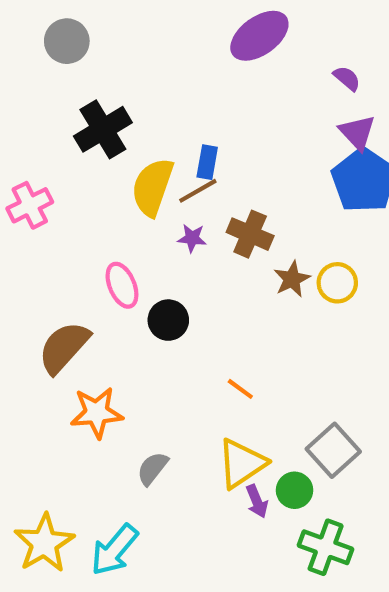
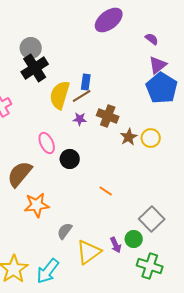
gray circle: (67, 41) -> (31, 48), moved
purple triangle: (357, 132) -> (158, 65), turned 36
yellow triangle: (242, 463) -> (89, 252), moved

